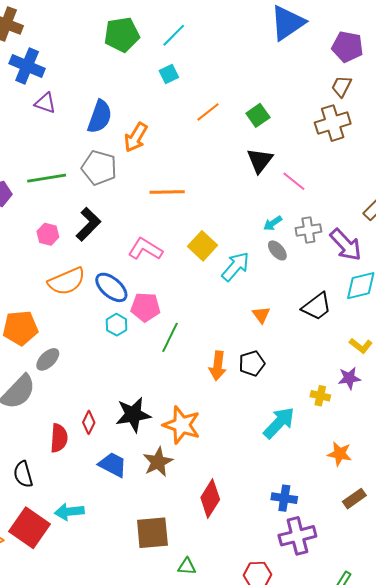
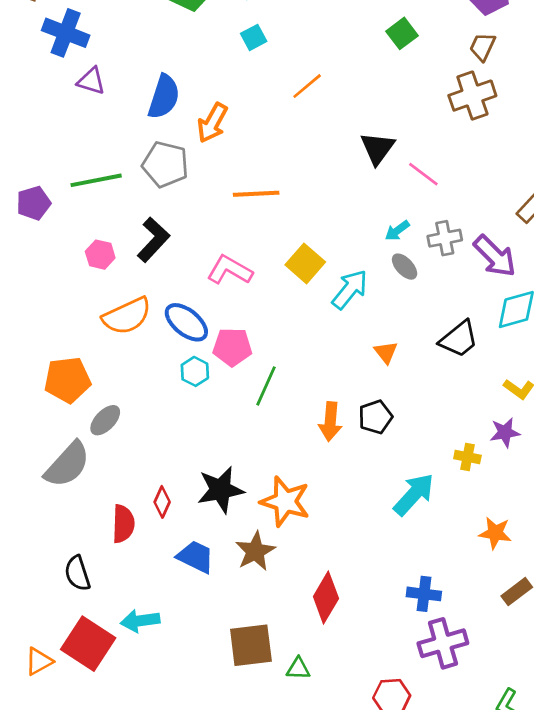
green square: (258, 115) -> (402, 33), moved
green triangle: (187, 566) -> (298, 669), moved

